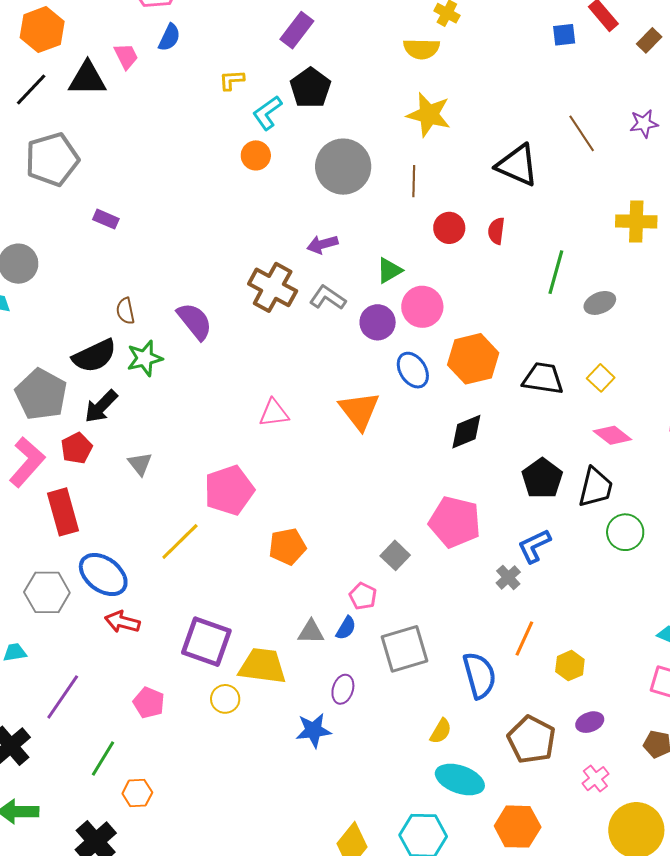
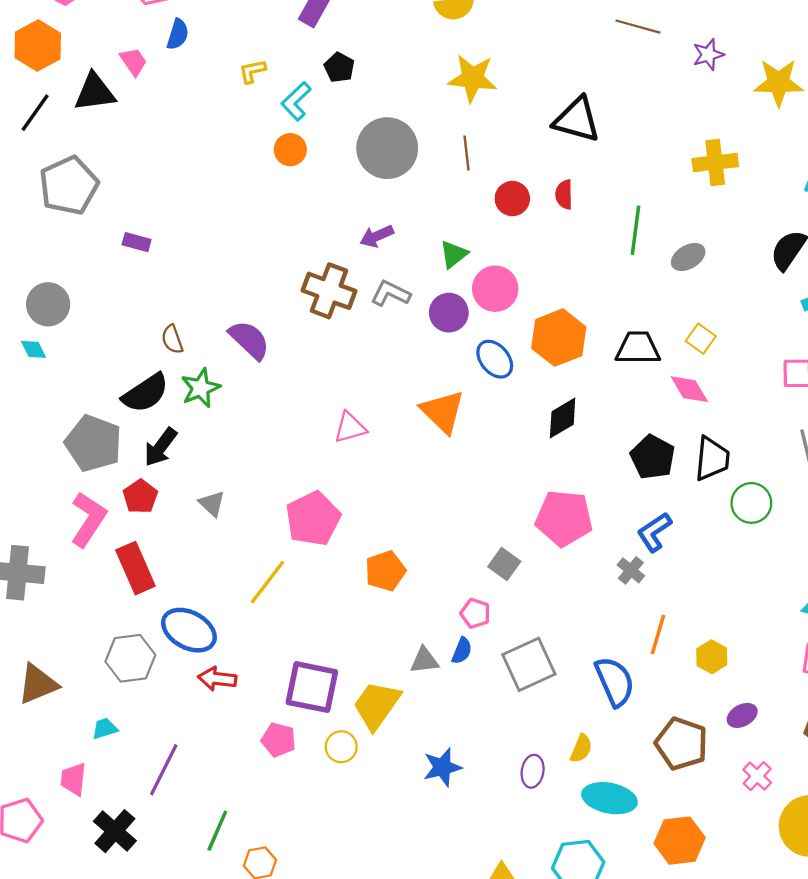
black pentagon: (310, 88) -> (339, 67), size x0.7
brown line: (582, 133) -> (638, 27), moved, turned -33
pink diamond: (612, 435) -> (689, 389), moved, turned 30
yellow trapezoid: (262, 666) -> (377, 705), turned -54
purple ellipse: (343, 689) -> (533, 771), moved
pink pentagon: (149, 703) -> (278, 740), moved

